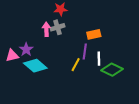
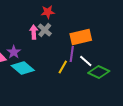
gray cross: (58, 27) -> (45, 30), turned -32
orange rectangle: (94, 34) -> (81, 37), size x1.5
white line: (99, 59) -> (86, 61), turned -48

